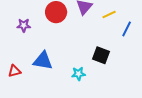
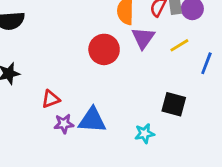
purple star: (24, 25) -> (64, 124), moved
red triangle: (14, 71) -> (51, 99), moved

